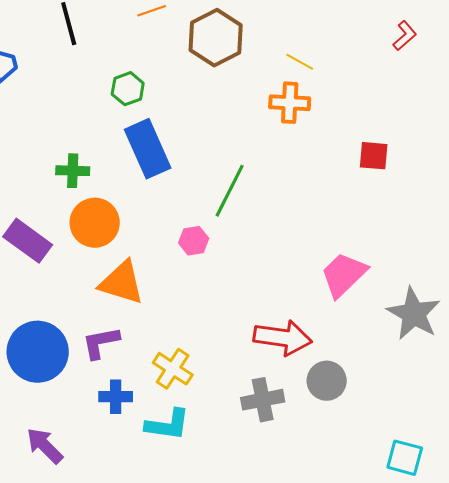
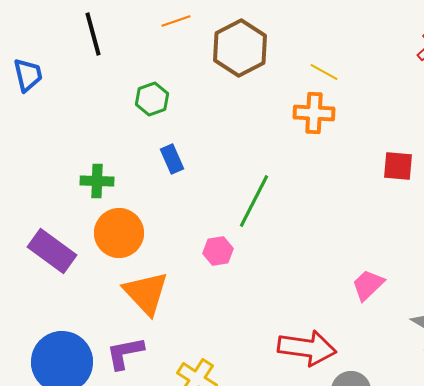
blue rectangle: (148, 149) -> (172, 159), size x0.5
pink trapezoid: (344, 275) -> (368, 285), size x0.7
orange triangle: (122, 283) -> (146, 293), turned 30

